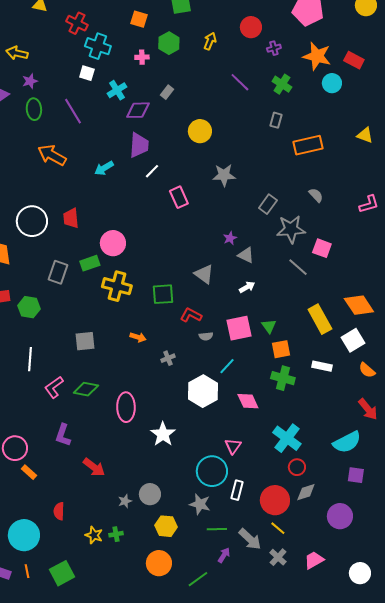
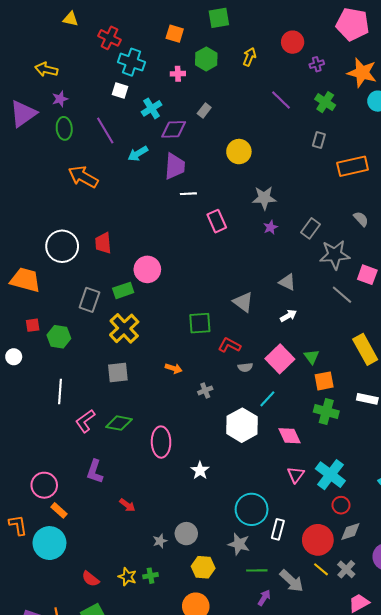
cyan arrow: (104, 168) -> (138, 154), moved
white line: (152, 171) -> (188, 194), turned 42
purple star: (230, 238) -> (270, 227), moved
yellow cross: (117, 286) -> (124, 328), moved, turned 32
pink square: (239, 328) -> (280, 359), turned -32
white star: (163, 434) -> (200, 470), size x0.7
pink triangle: (233, 446) -> (296, 475), moved
red arrow: (94, 467) -> (127, 505), size x0.7
red semicircle: (59, 511) -> (91, 579), moved, turned -54
cyan circle: (24, 535) -> (49, 543), moved
gray cross: (278, 557) -> (346, 569), moved

